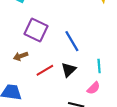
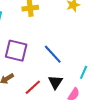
cyan line: (99, 66) -> (84, 72), turned 40
pink semicircle: (93, 88) -> (74, 94), moved

